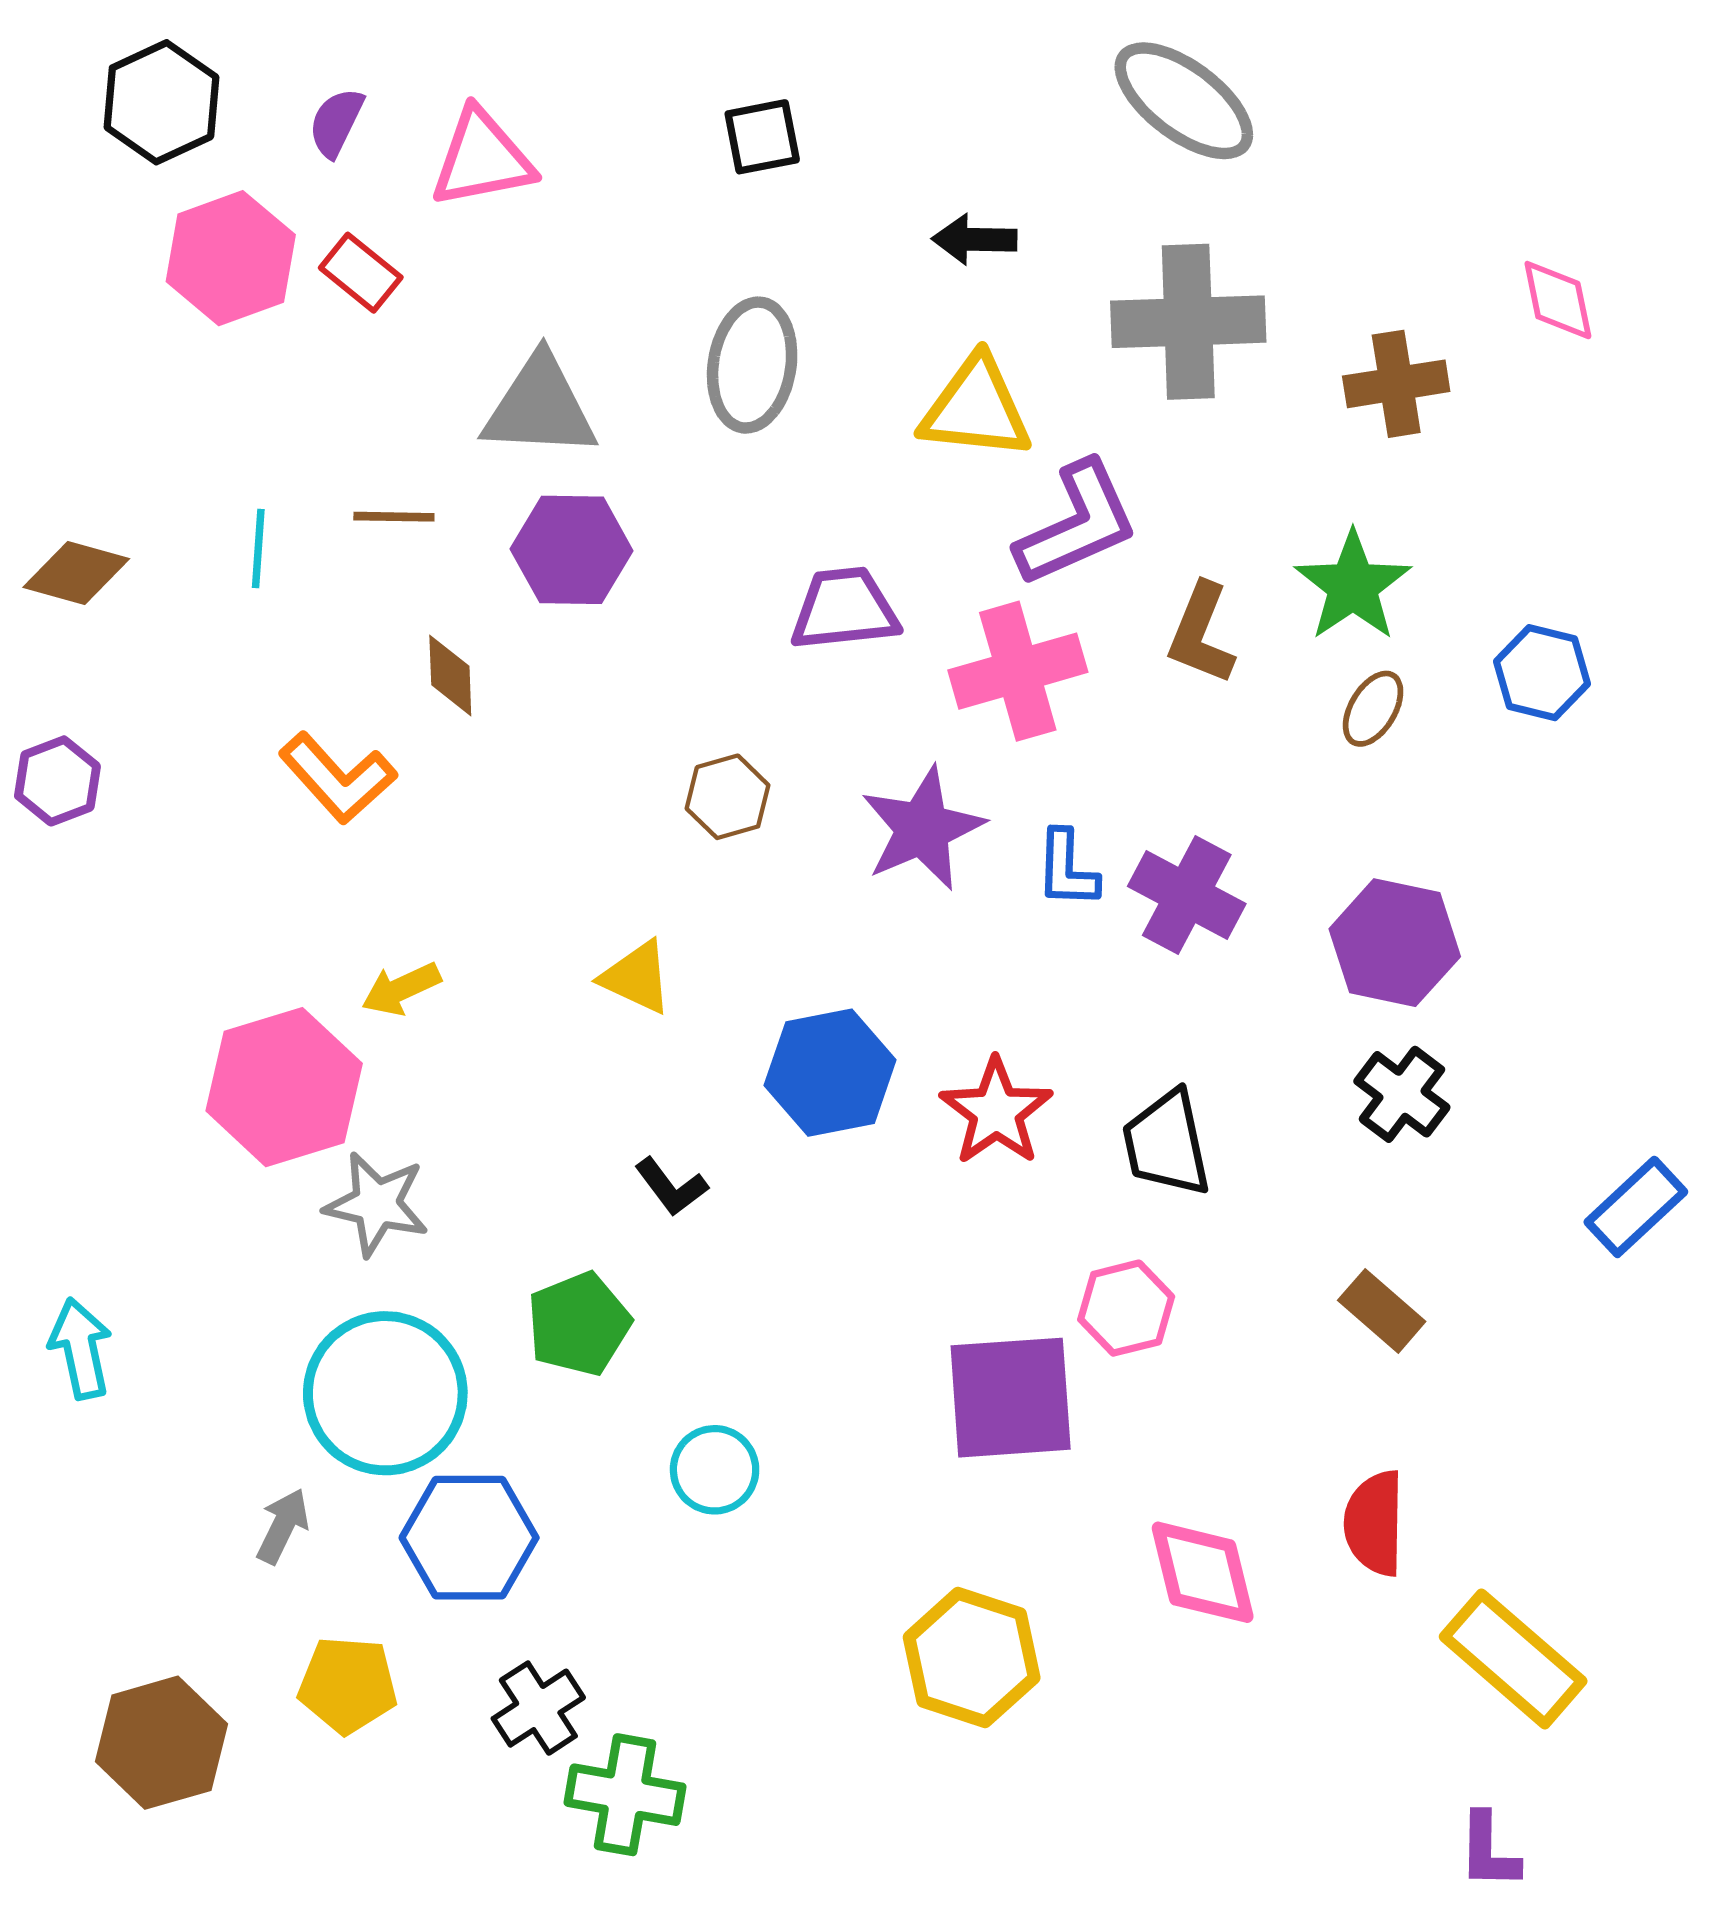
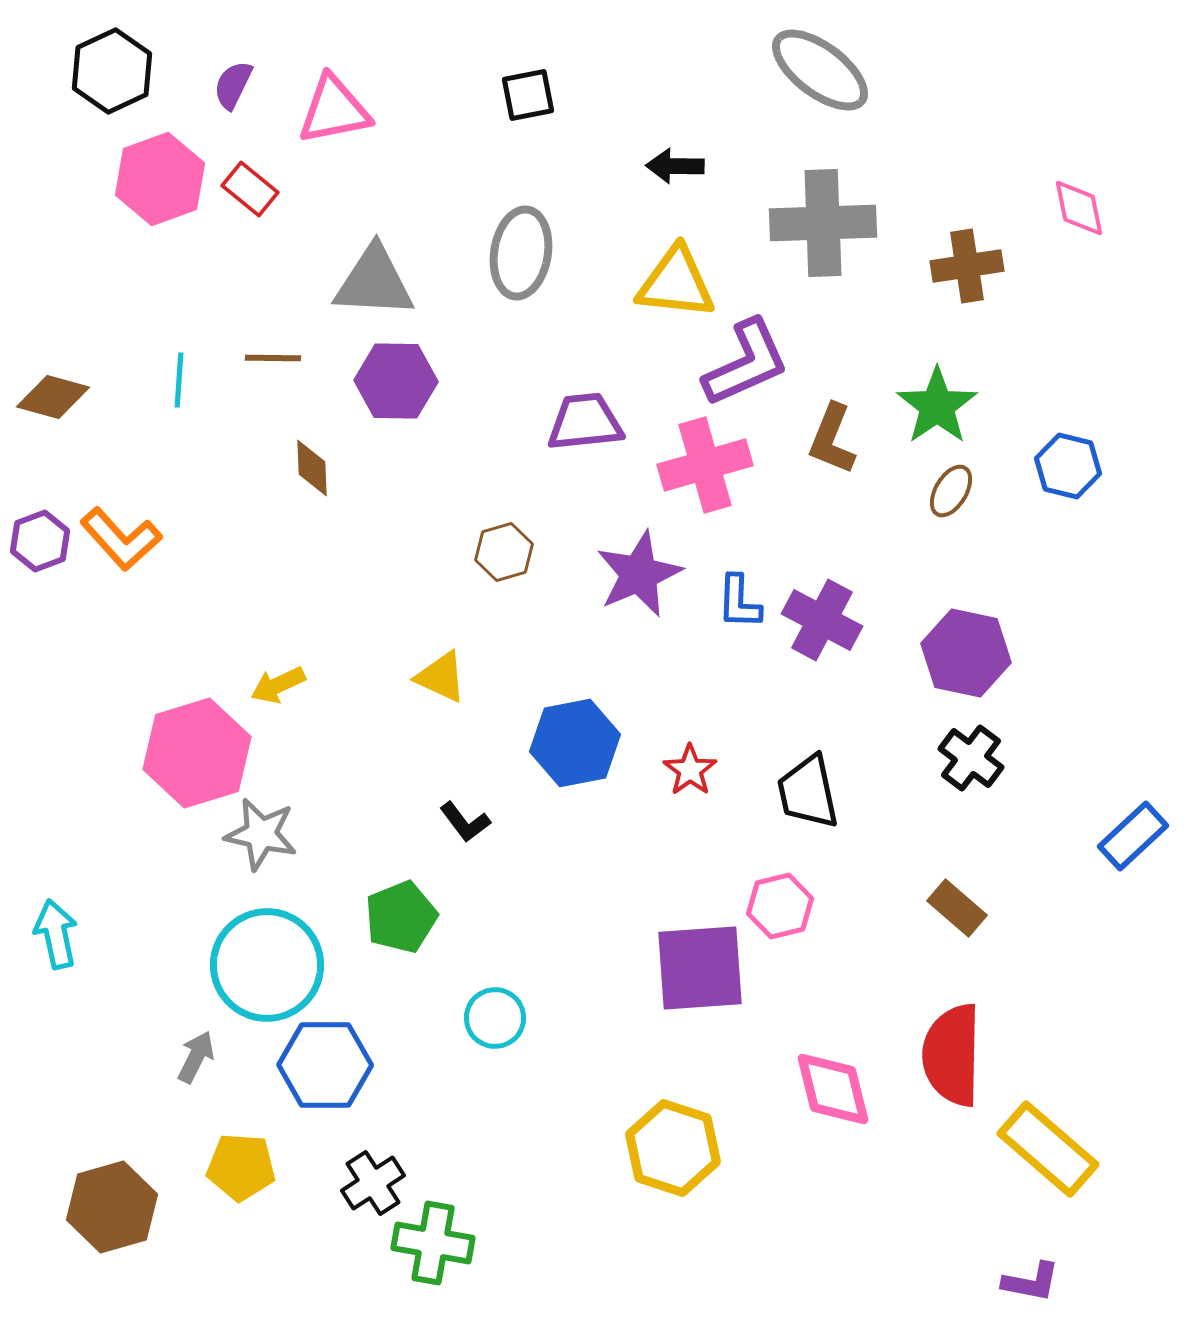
orange L-shape: (338, 778) -> (121, 539), moved
red star: (996, 1112) -> (690, 770), size x0.7
red semicircle: (1374, 1523) -> (952, 1055), size x1.4
purple L-shape: (1489, 1851) -> (1031, 1282), turned -80

